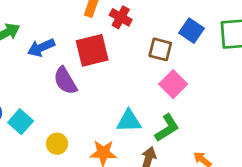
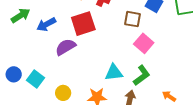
purple semicircle: (65, 81) -> (66, 47), turned 95

